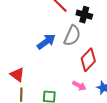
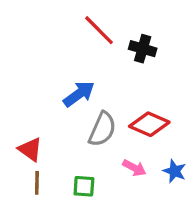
gray semicircle: (72, 36) -> (102, 129), moved
red diamond: (88, 60) -> (149, 124), turned 70

